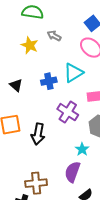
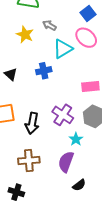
cyan triangle: (73, 73) -> (63, 49), moved
purple cross: (68, 112) -> (63, 115), moved
brown cross: (36, 183) -> (29, 160), moved

